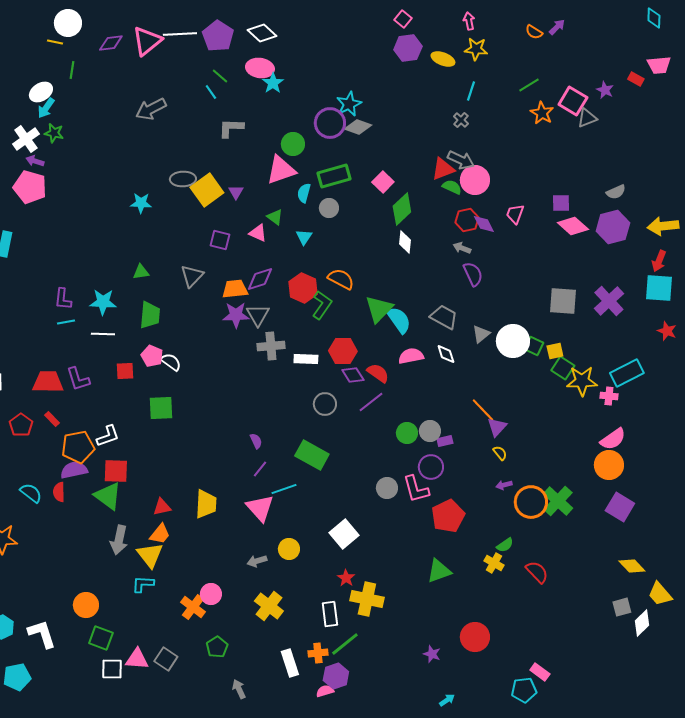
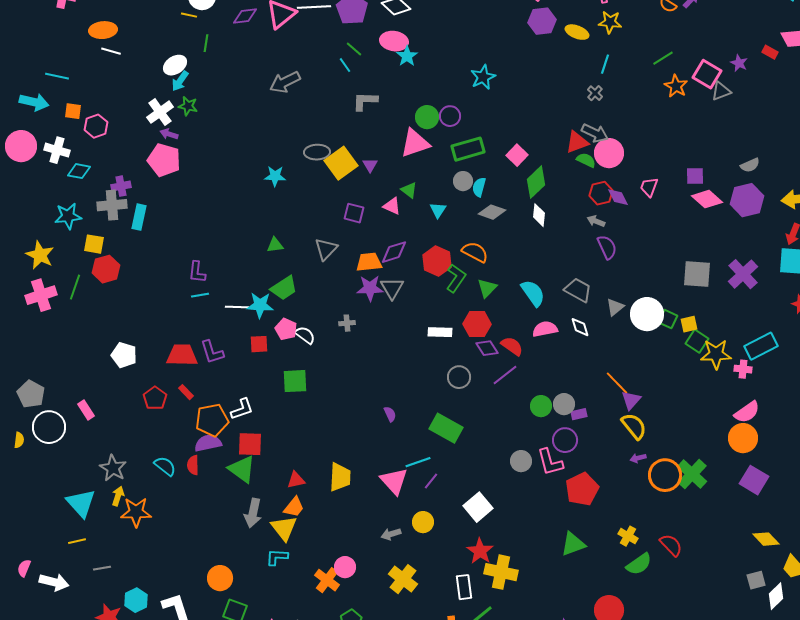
purple circle: (330, 123) -> (450, 116), moved, size x0.7
gray diamond: (358, 127) -> (492, 212), moved
cyan semicircle: (304, 193) -> (479, 187), moved
cyan star: (103, 302) -> (260, 305), moved
green triangle: (379, 309) -> (487, 288), moved, size x0.7
green trapezoid: (150, 315) -> (284, 288), turned 52
gray cross: (271, 346) -> (347, 323), moved, size x0.6
yellow semicircle: (500, 453) -> (634, 426), size x1.8
purple line: (260, 469) -> (431, 481), moved
green semicircle: (505, 545) -> (639, 564), moved, size x1.5
red star: (346, 578) -> (480, 551), size x1.5

